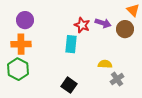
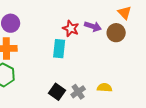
yellow semicircle: (105, 64) -> (104, 88), moved
gray cross: (117, 79) -> (78, 92), moved

